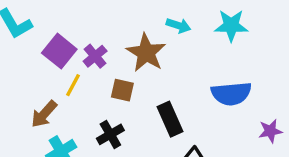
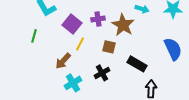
purple cross: (95, 56) -> (98, 19), moved, turned 32
blue semicircle: (231, 94) -> (173, 49), turned -110
black rectangle: (170, 119) -> (137, 64), turned -36

